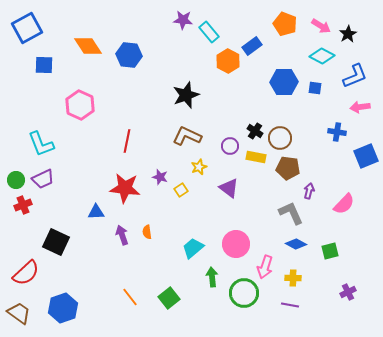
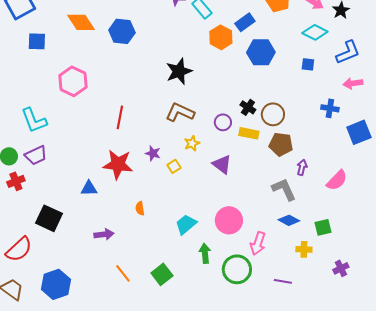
blue hexagon: (284, 82) -> (261, 52), moved
purple arrow: (122, 235) -> (104, 234), moved, turned 102
yellow cross: (293, 278) -> (304, 249), moved

